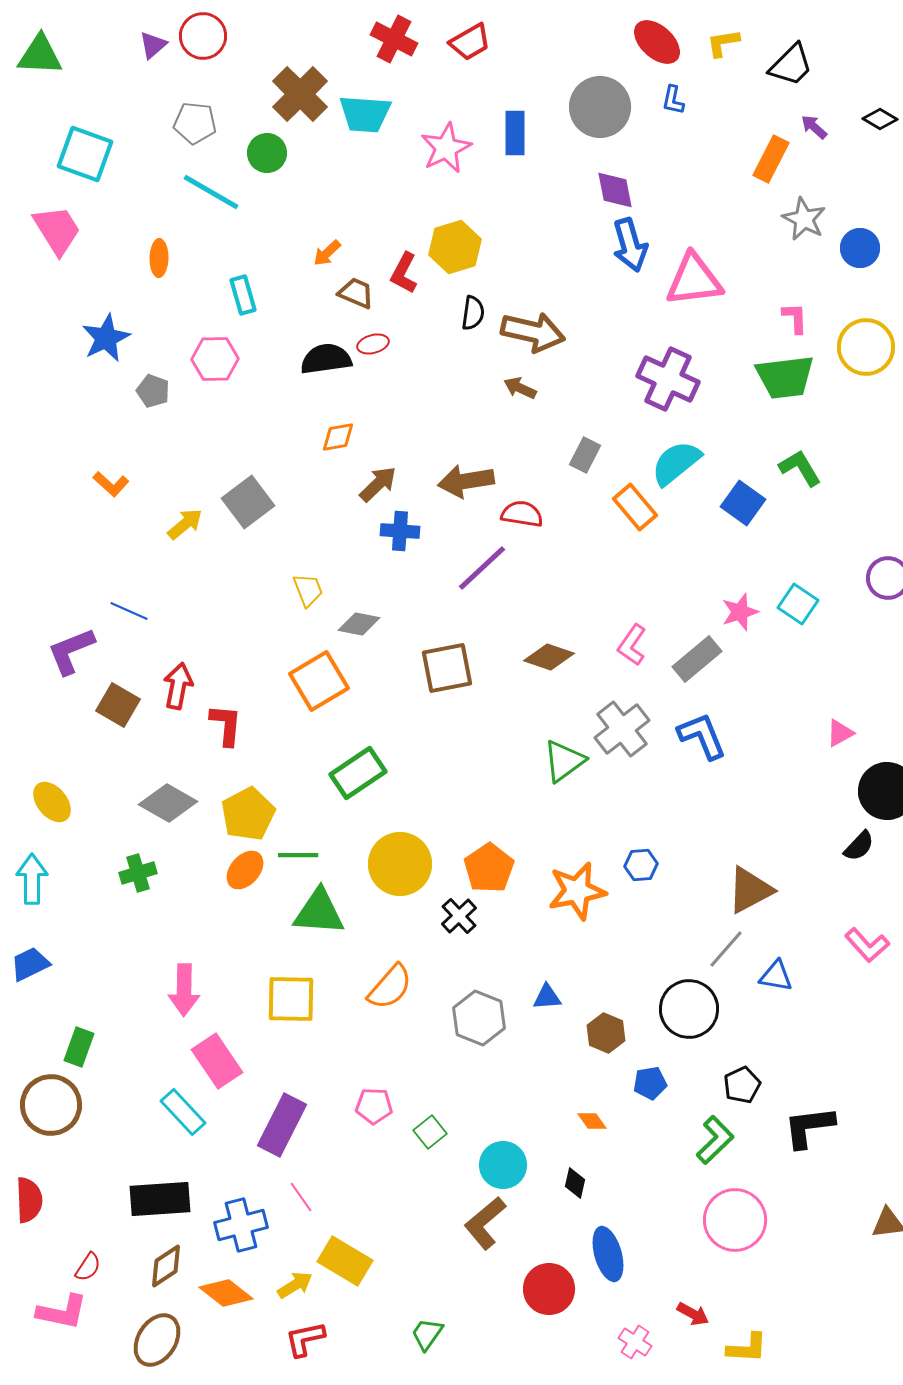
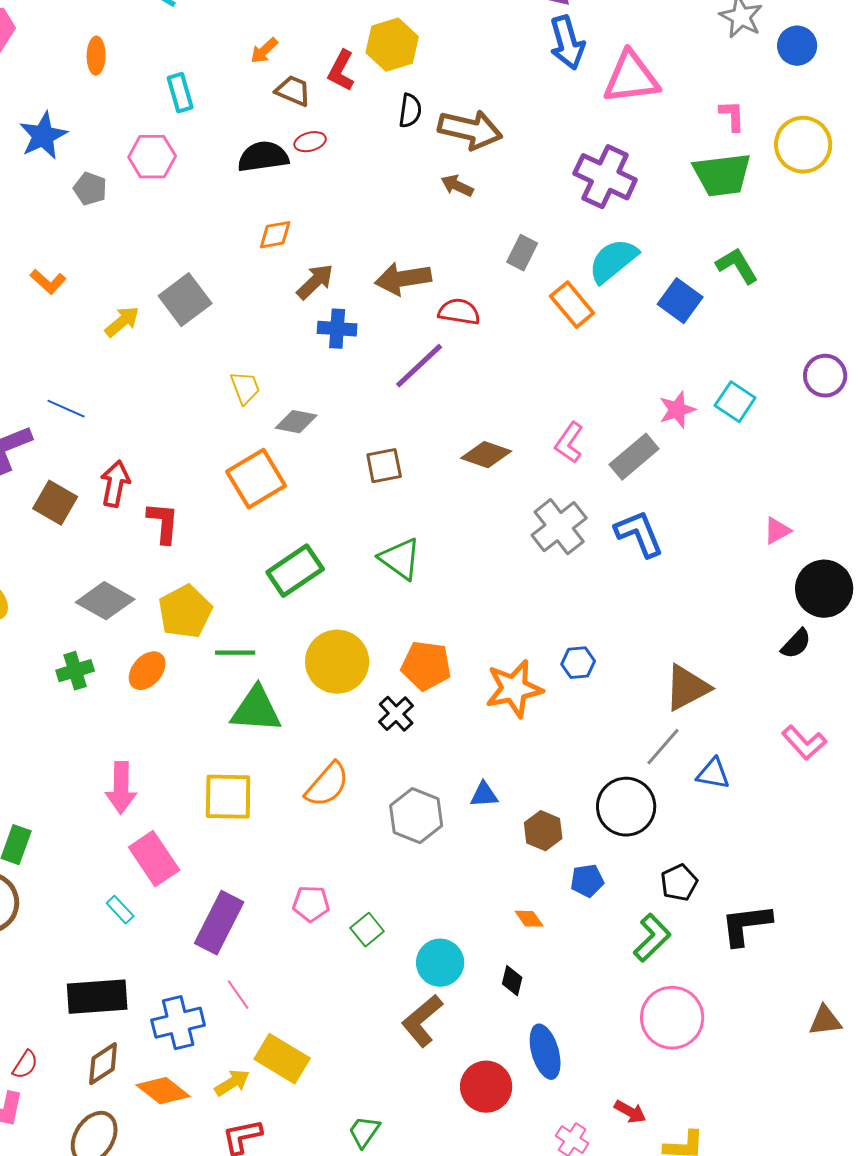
brown square: (447, 668) -> (384, 466), size x0.7
green triangle: (564, 761) -> (400, 559), moved, turned -48
orange pentagon: (489, 868) -> (426, 666), turned -30
orange ellipse: (245, 870) -> (147, 671), moved
cyan rectangle: (183, 1112) -> (120, 910), size x0.6

